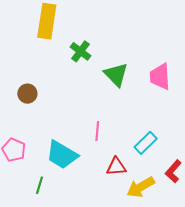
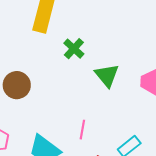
brown circle: (27, 94) -> (17, 85), size x1.4

